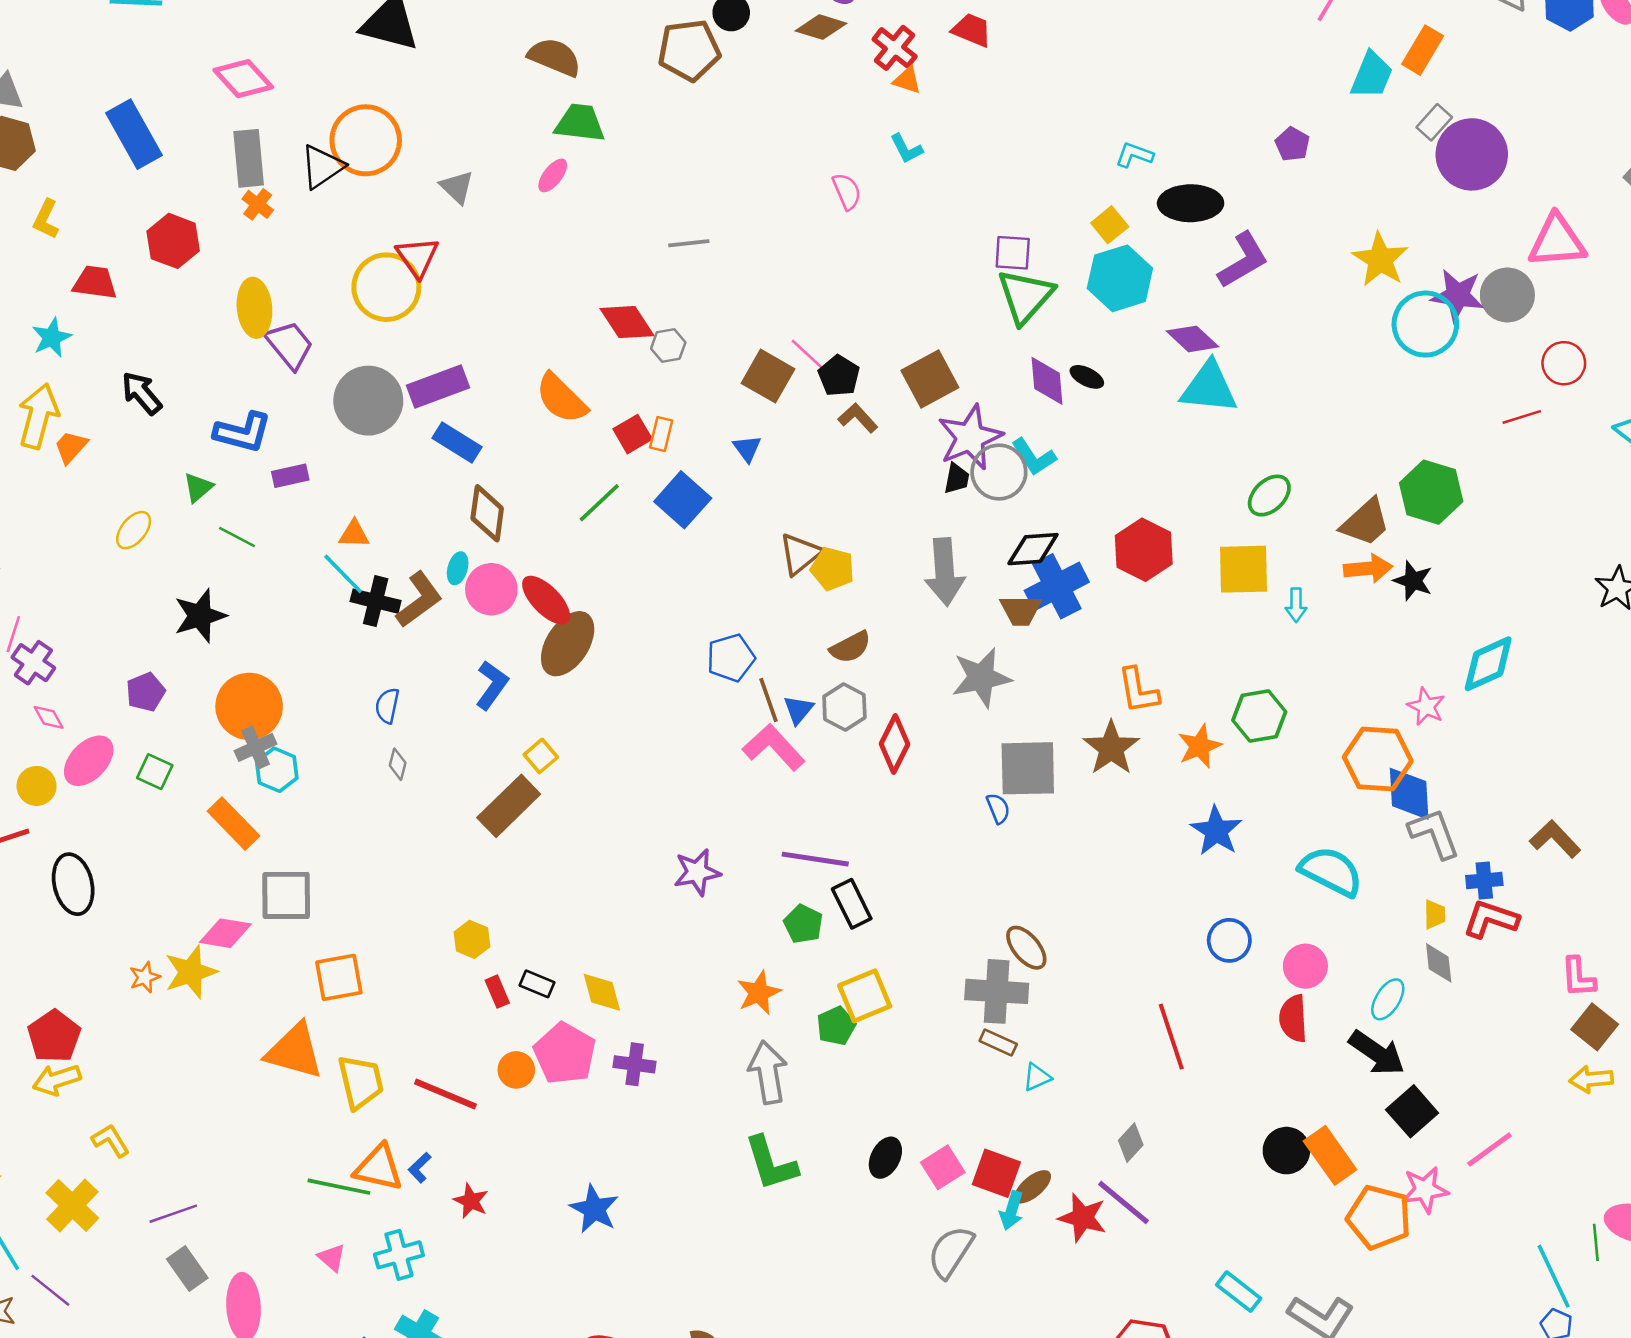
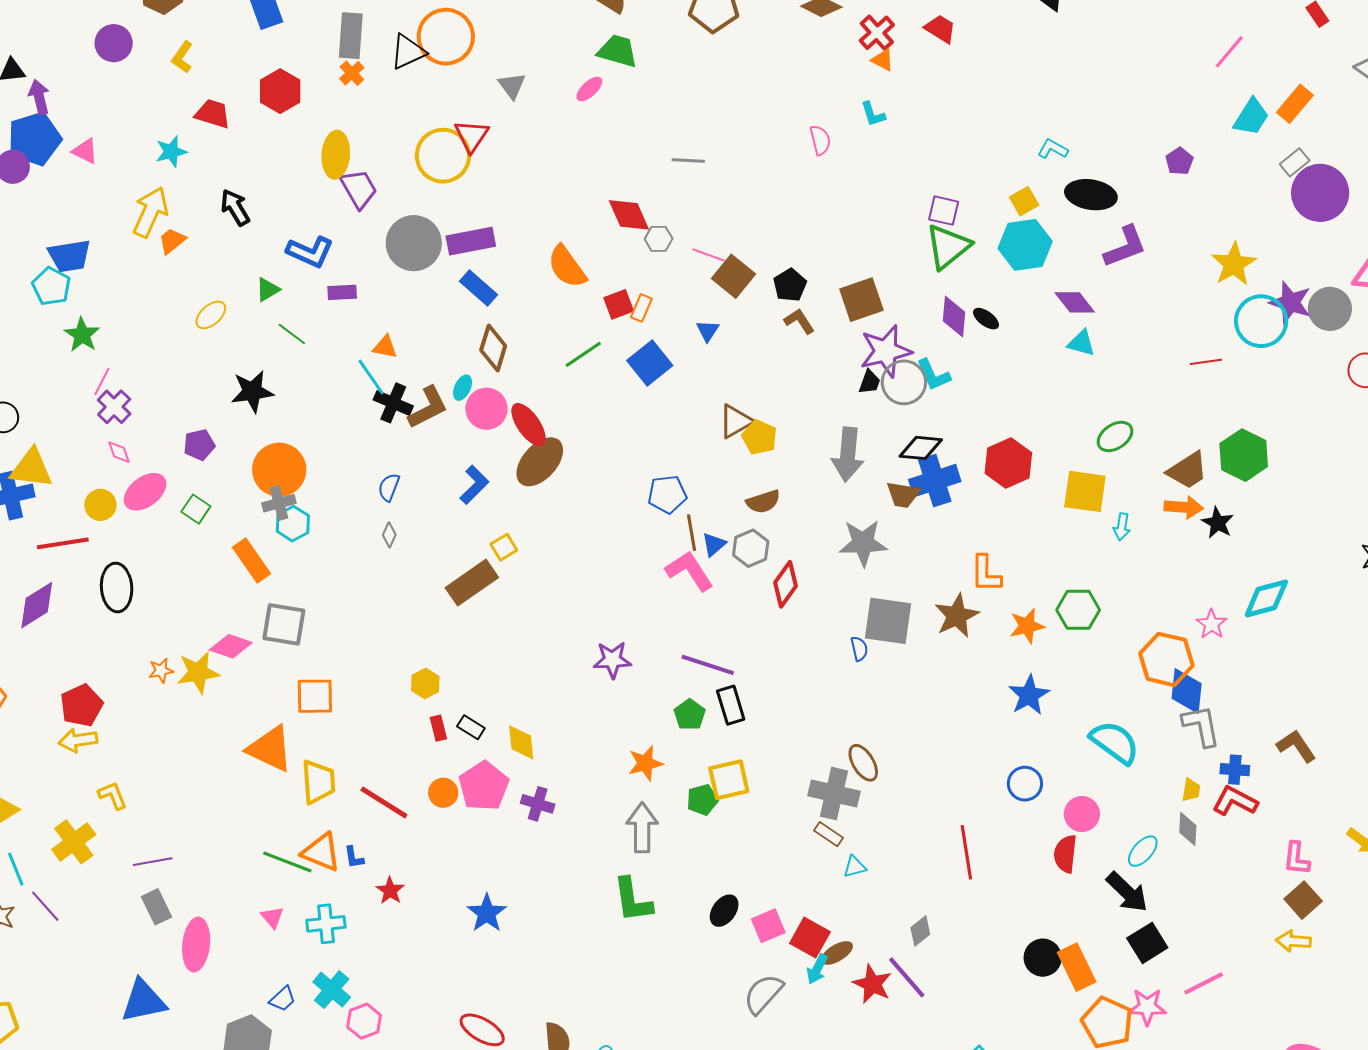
pink line: (808, 355) -> (709, 255), moved, turned -32
cyan triangle: (1209, 387) -> (1081, 343), size x0.6
red line: (1522, 417) -> (1206, 362), moved
blue L-shape: (420, 1168) -> (354, 857), turned -65

